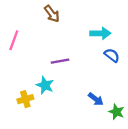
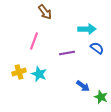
pink line: (14, 40) -> (34, 41), moved
purple line: (60, 61) -> (67, 53), moved
yellow cross: (25, 99) -> (19, 72), moved

